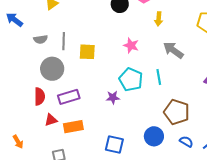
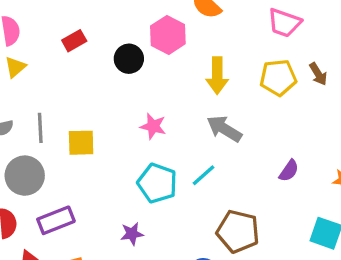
yellow arrow: (159, 19) -> (217, 76), moved, size x1.5
cyan line: (159, 77) -> (203, 175), turned 63
purple star: (113, 98) -> (132, 234), moved

